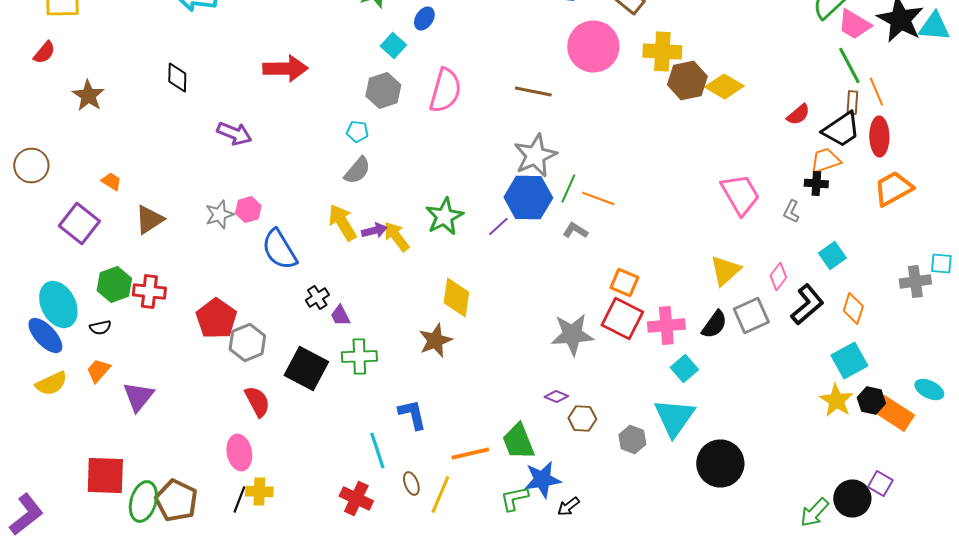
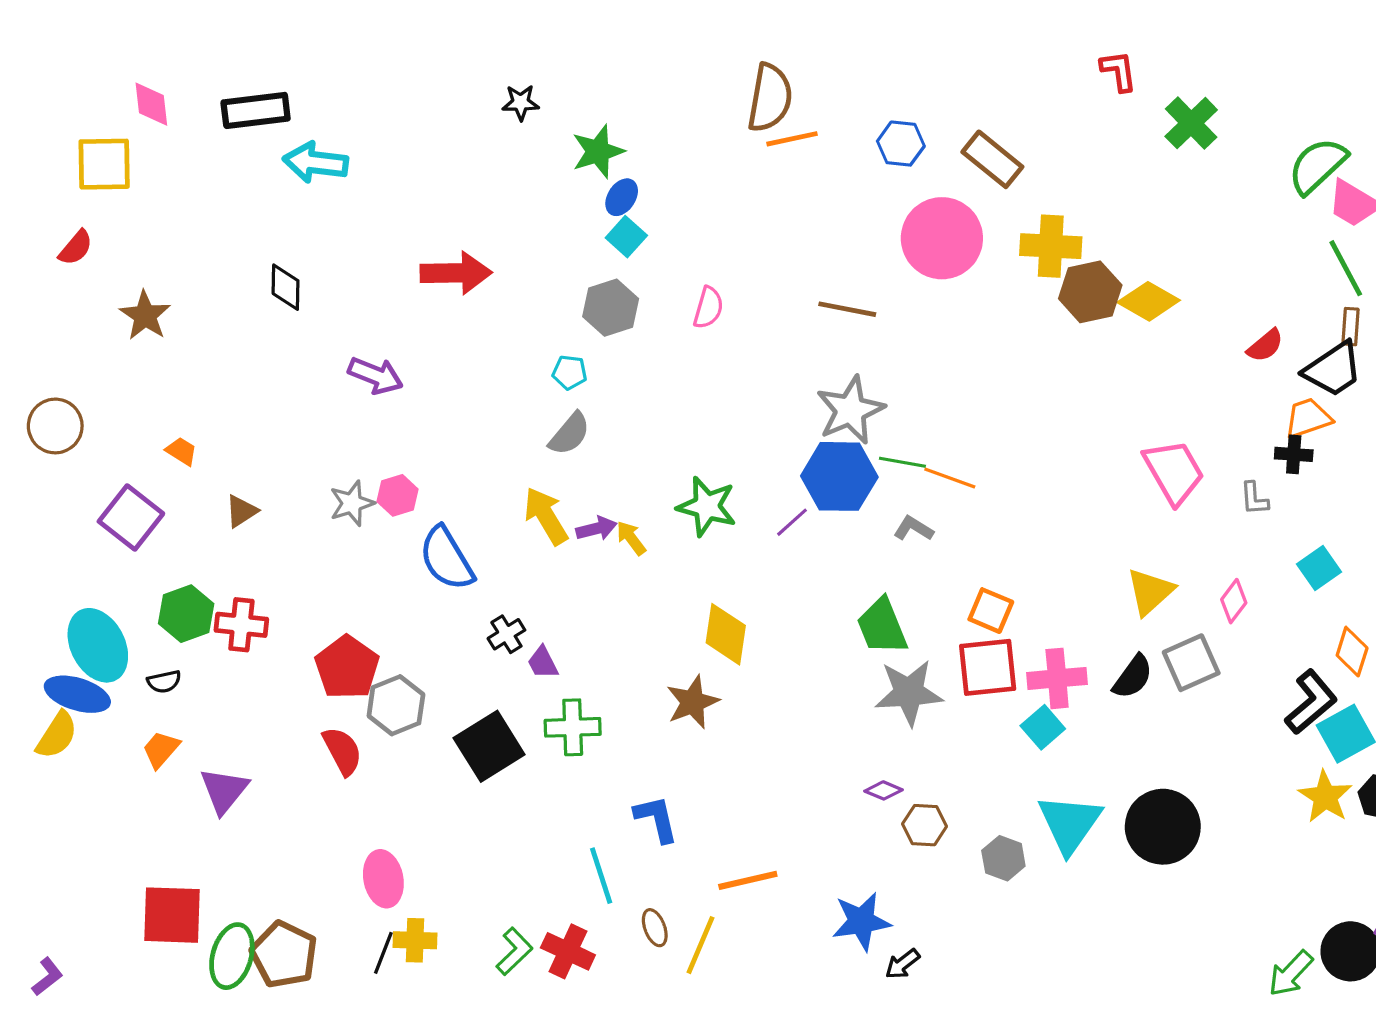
blue ellipse: (424, 18) -> (622, 197), moved
pink semicircle: (445, 90) -> (708, 308), size x0.6
green line: (568, 188) -> (902, 462), turned 76
gray L-shape: (791, 212) -> (1254, 499), turned -30
green star: (444, 216) -> (707, 506), turned -30
brown triangle: (149, 220) -> (241, 511), size x0.7
yellow arrow: (396, 236) -> (631, 538), size x0.7
black L-shape: (807, 304) -> (1311, 702), moved
red square: (622, 318) -> (988, 667), turned -33
blue ellipse: (45, 336) -> (77, 694), turned -30
black square: (306, 368) -> (489, 746), turned 30
cyan square: (684, 368) -> (1043, 727), moved
yellow semicircle: (51, 384) -> (57, 735), moved, turned -32
red semicircle: (257, 402) -> (342, 751), moved
green trapezoid: (518, 442) -> (882, 626), moved
black circle: (720, 464) -> (1163, 827), moved
green L-shape: (514, 498) -> (514, 951), moved, turned 148
purple L-shape: (26, 514) -> (47, 977), size x0.6

